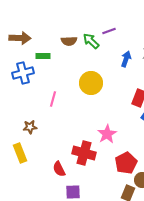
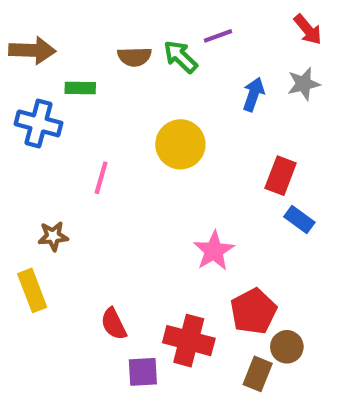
blue cross: (23, 73) -> (38, 123), turned 30
red cross: (84, 153) -> (189, 341), moved

